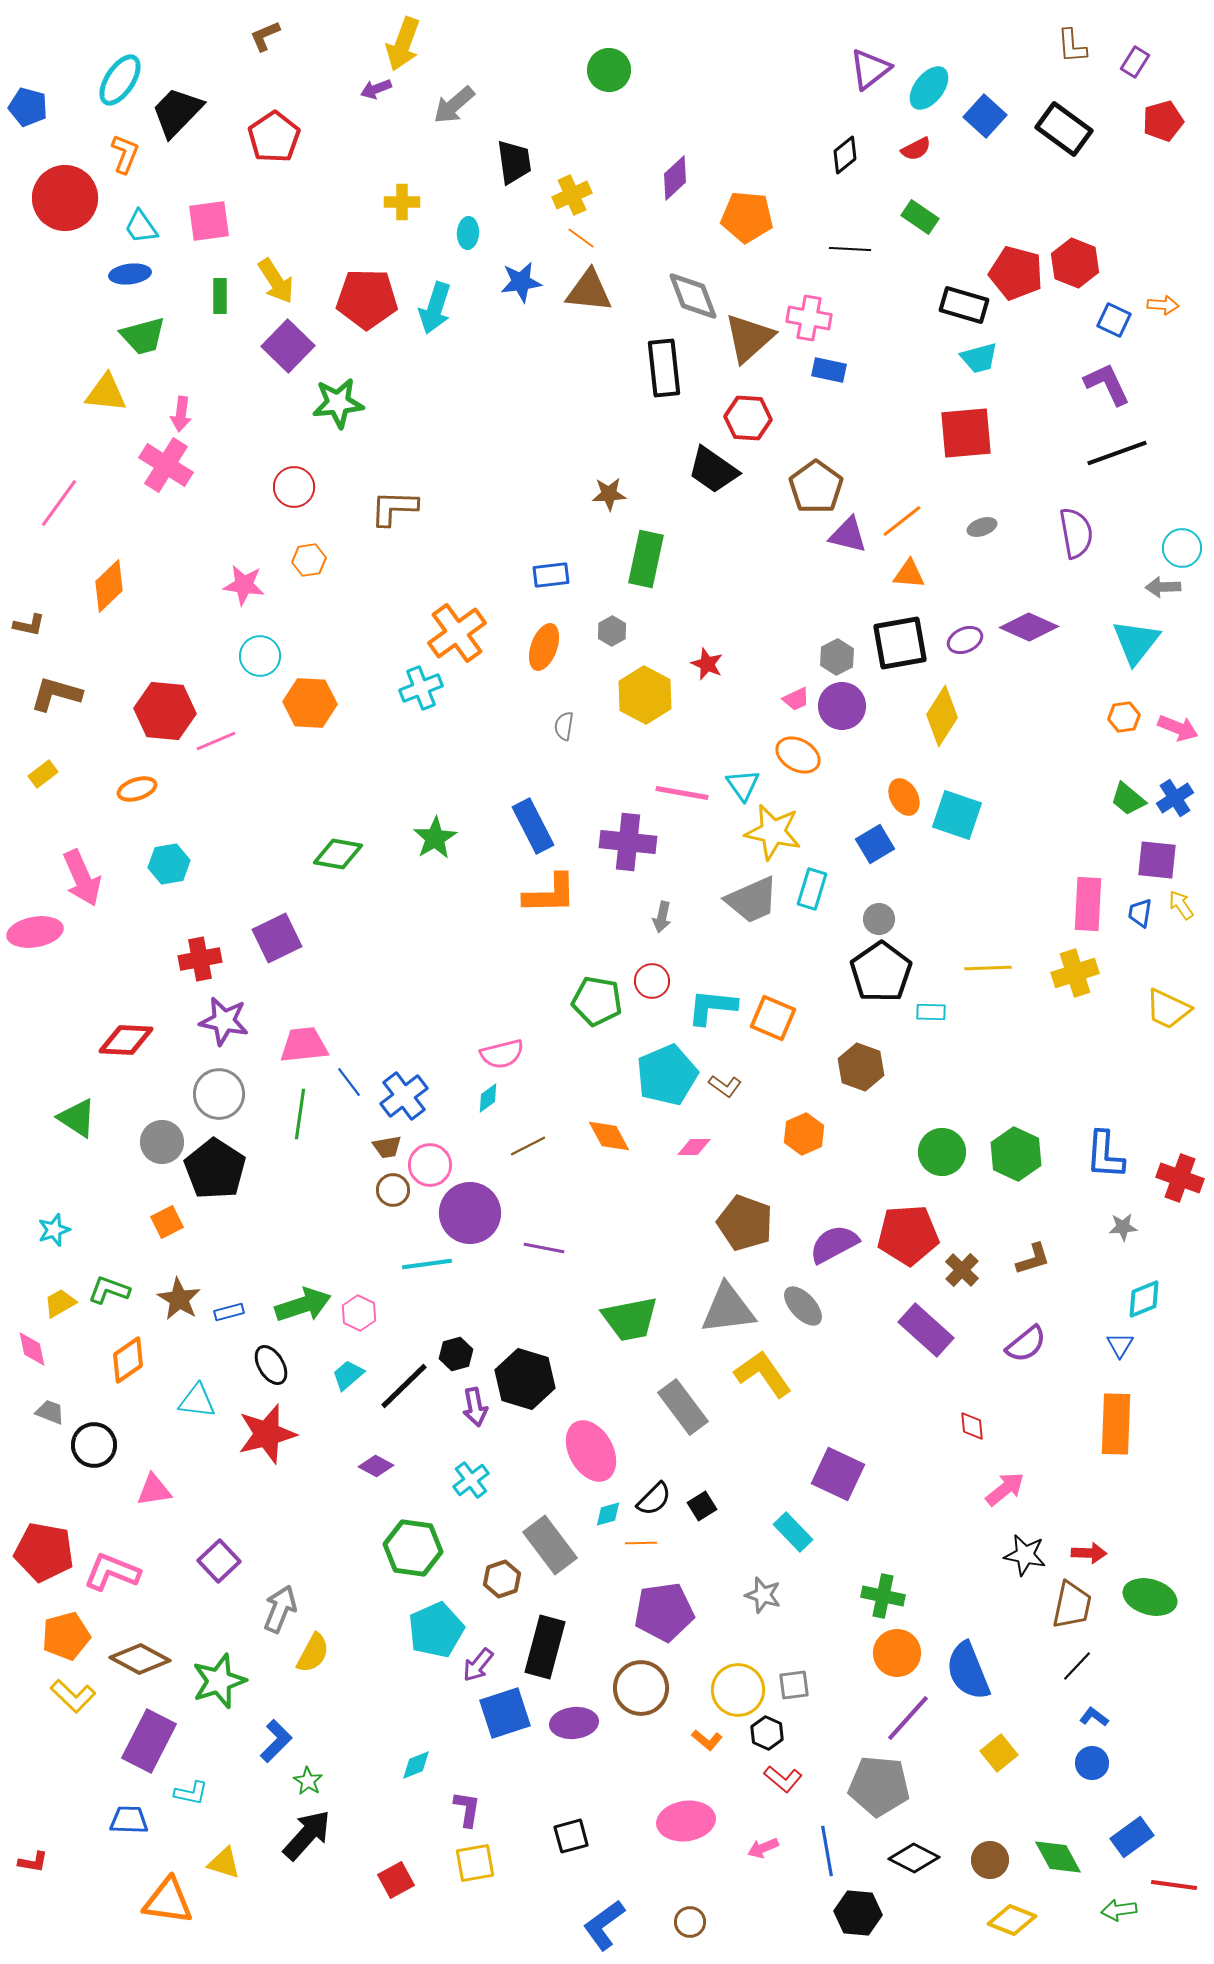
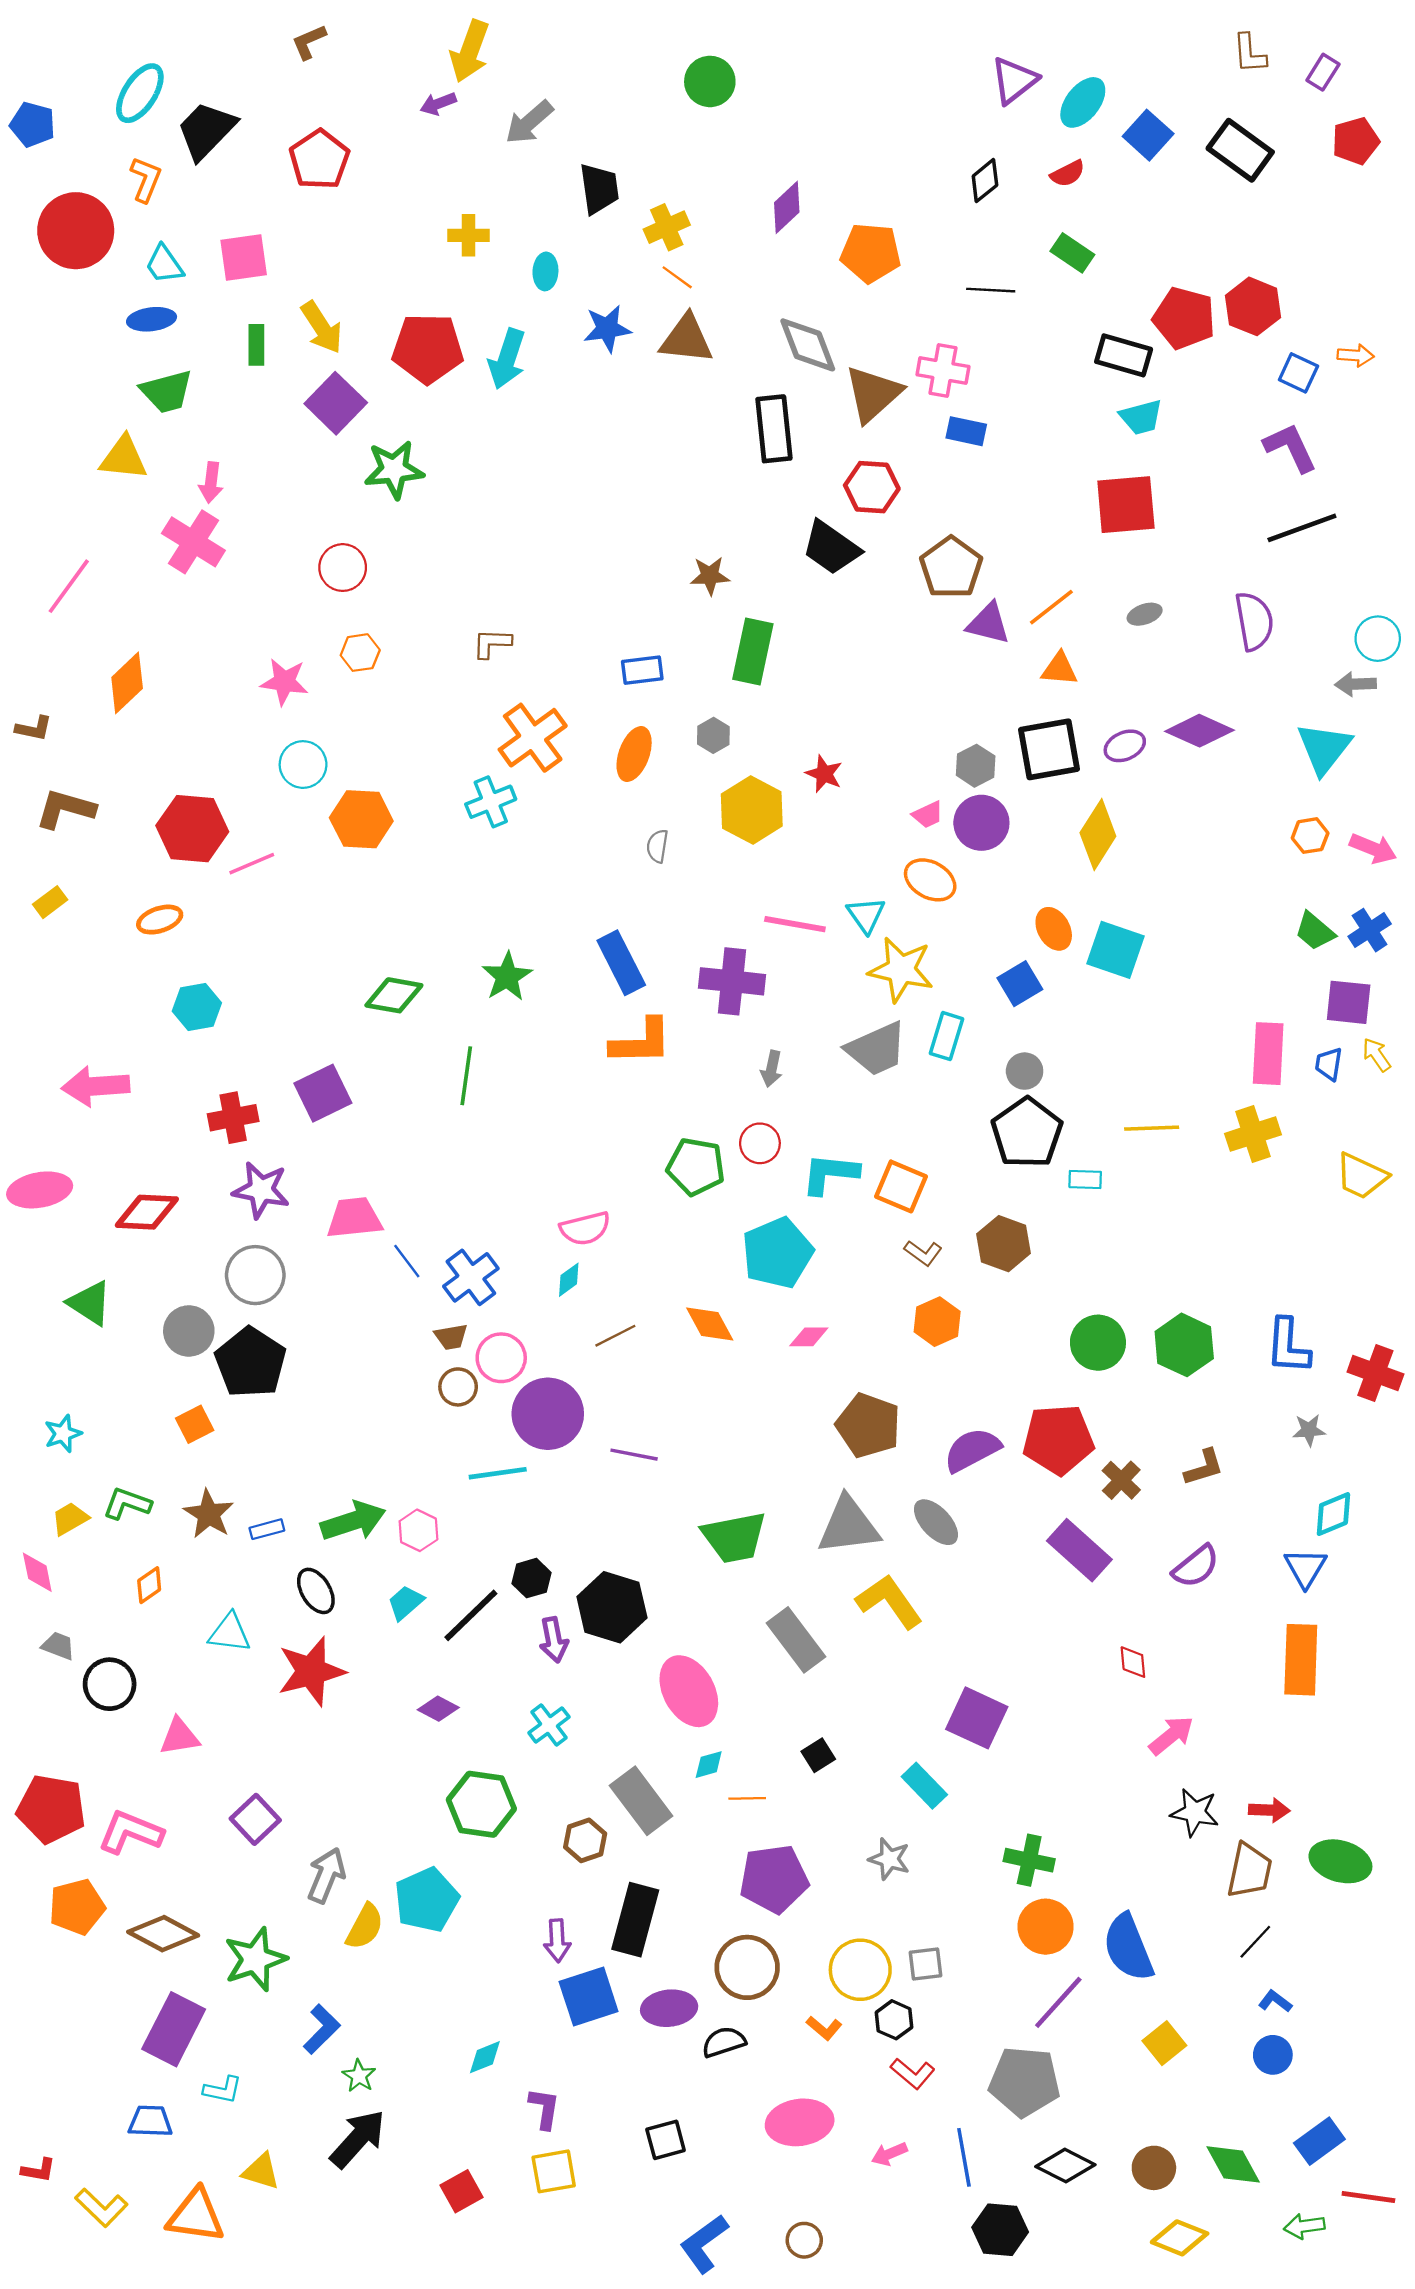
brown L-shape: (394, 508) -> (492, 643), moved, size x0.7
pink arrow: (82, 878) -> (96, 1086), moved, turned 110
pink ellipse: (35, 932) -> (40, 1190), moved
brown L-shape: (725, 1086) -> (923, 1253), moved
green line: (300, 1114) -> (466, 1076), moved
blue triangle: (1120, 1345) -> (1305, 1568), size x1.4
orange diamond: (128, 1360) -> (149, 1585), size x0.7
black semicircle: (654, 1499) -> (724, 2042), moved, turned -153
cyan pentagon: (436, 1630) -> (427, 1900), moved
purple arrow: (478, 1665) -> (557, 1941), turned -42
yellow L-shape: (73, 1696) -> (101, 2208), moved

